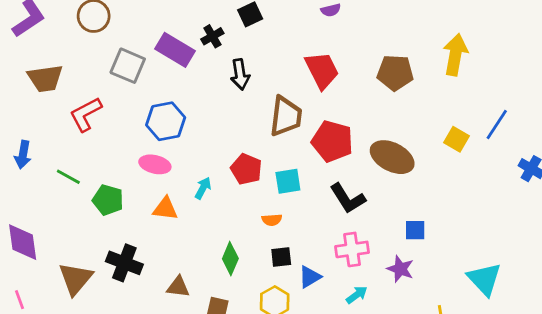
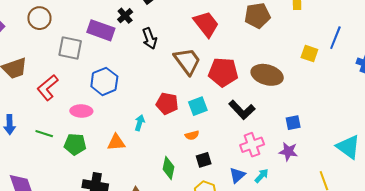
brown trapezoid: (286, 116) -> (187, 61), turned -32
pink ellipse: (155, 164) -> (81, 111), moved
blue triangle: (310, 277) -> (237, 175), moved

